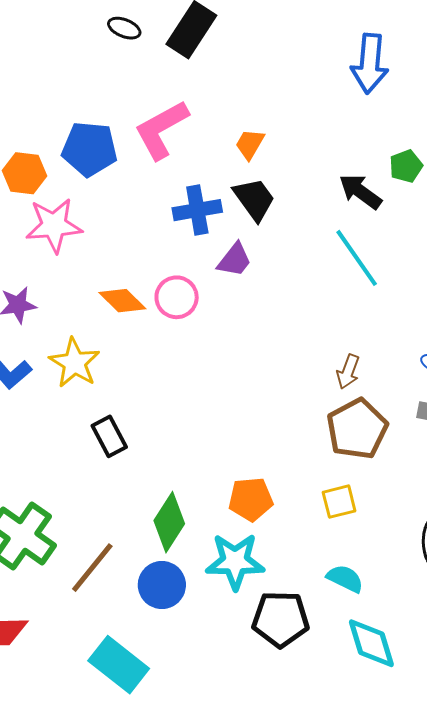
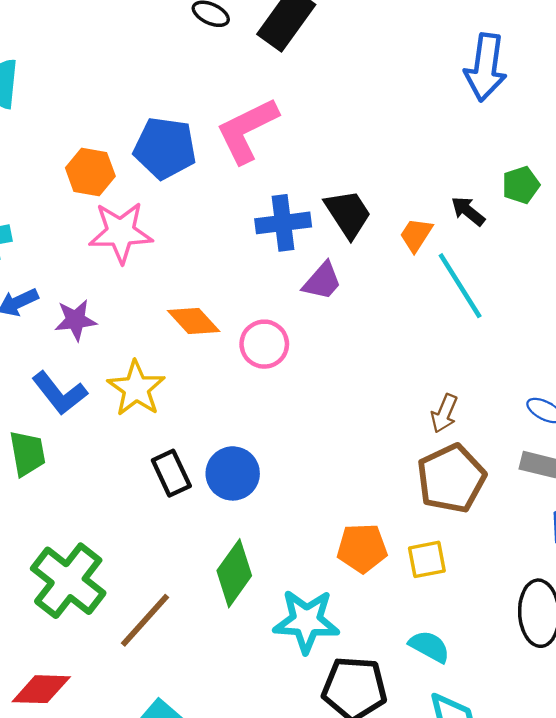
orange trapezoid: (250, 144) -> (416, 235), moved
black arrow: (360, 192) -> (468, 211), size x0.7
pink circle: (177, 297) -> (264, 344), moved
orange pentagon: (251, 499) -> (362, 548), moved
blue circle: (162, 585) -> (233, 473), moved

